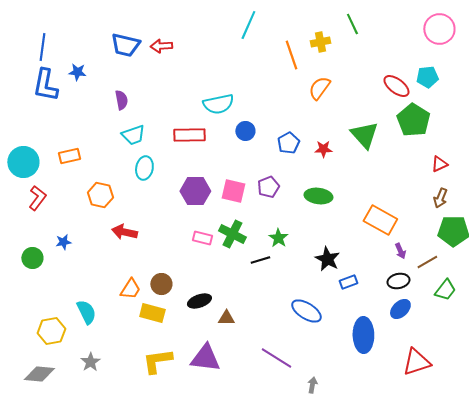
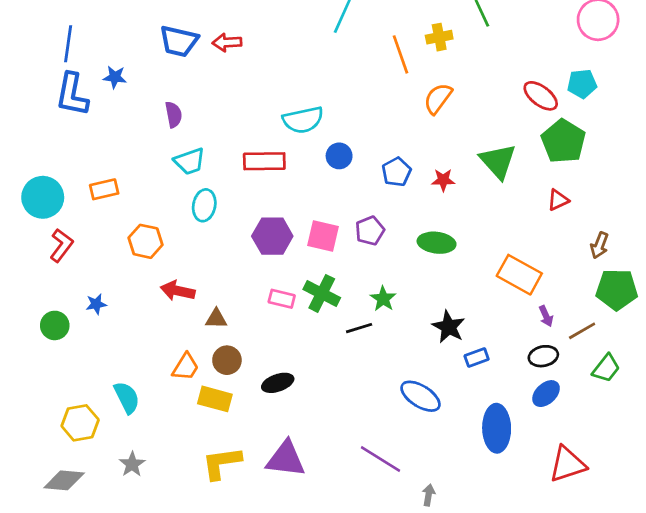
red triangle: (439, 164) -> (558, 200), moved
brown triangle: (226, 318) -> (216, 319), moved

